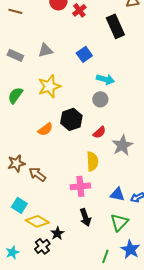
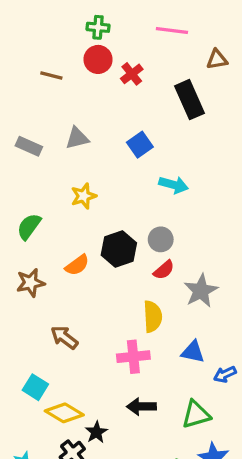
brown line: (15, 11) -> (51, 76), moved
yellow star: (49, 86) -> (84, 196), size x0.7
green semicircle: (15, 95) -> (29, 227), moved
gray circle: (100, 99) -> (161, 239), moved
brown star: (16, 163) -> (31, 283), moved
blue triangle: (117, 194) -> (193, 352), moved
black arrow: (85, 217) -> (141, 406), turned 108
green triangle: (119, 222) -> (196, 414), turned 30

